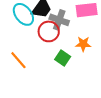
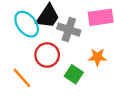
red circle: (49, 31) -> (47, 55), moved

